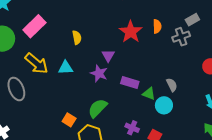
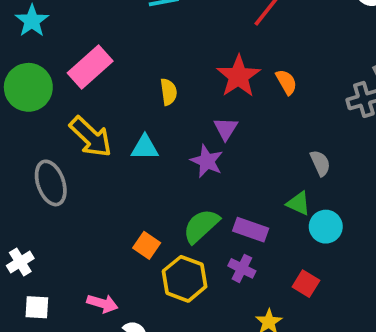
orange semicircle: (157, 26) -> (286, 82), moved, turned -32
red star: (131, 32) -> (238, 76), moved
purple rectangle: (130, 83) -> (251, 230), moved
gray semicircle: (172, 85) -> (320, 163), moved
purple cross: (132, 128) -> (242, 268), moved

